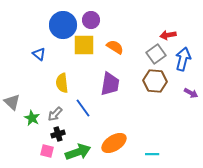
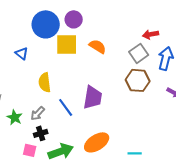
purple trapezoid: (110, 84) -> (93, 97), moved

